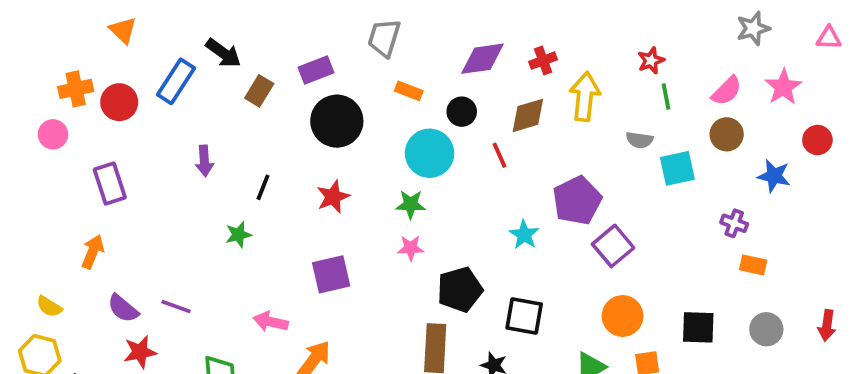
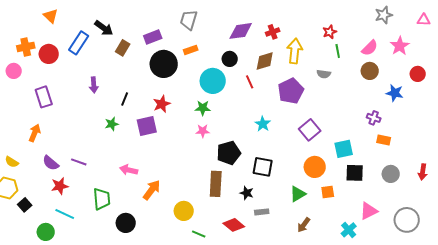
orange rectangle: (409, 91) -> (191, 50), moved, turned -40
cyan square: (677, 168) -> (344, 149), moved
purple pentagon: (577, 201) -> (291, 91), moved
purple square: (331, 274) -> (147, 126), moved

